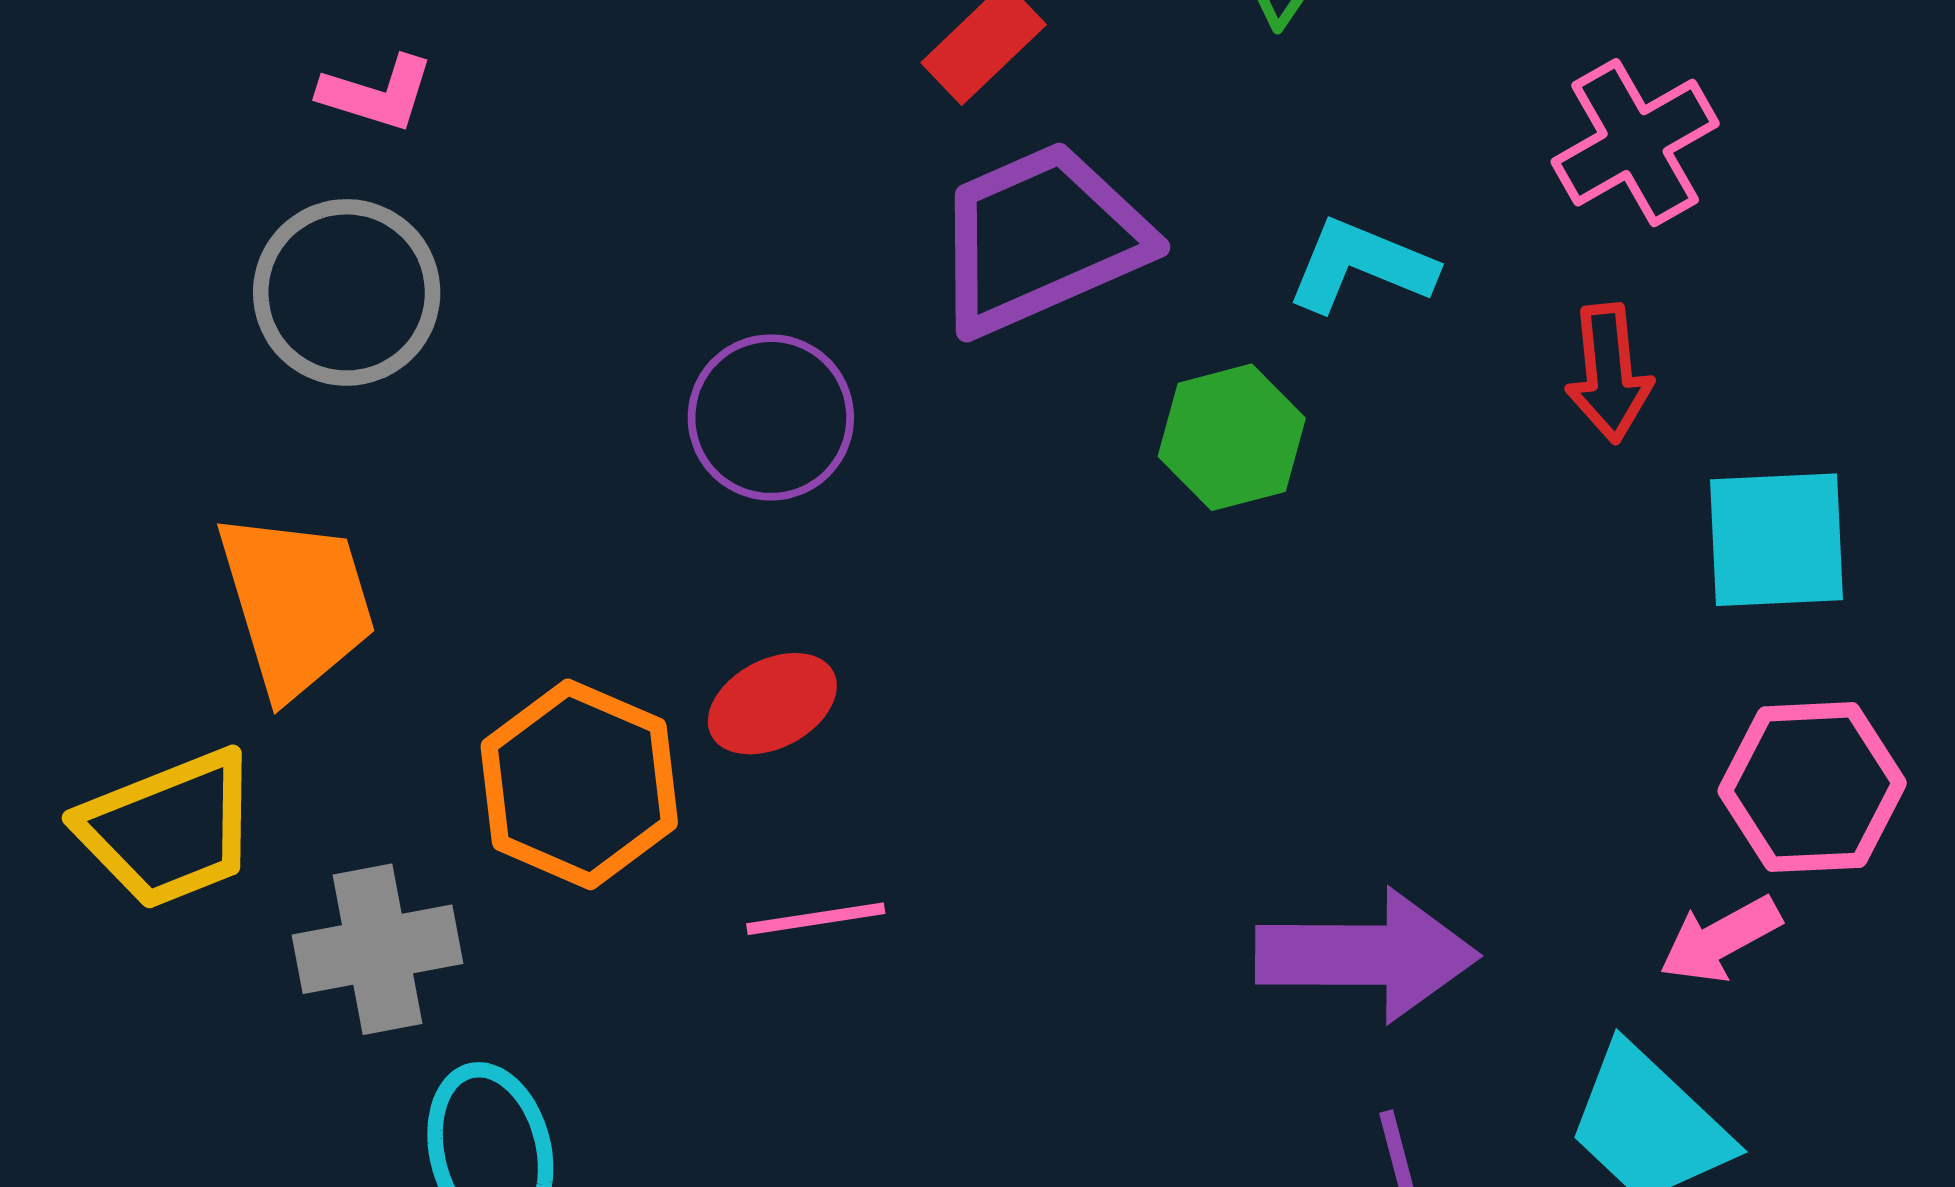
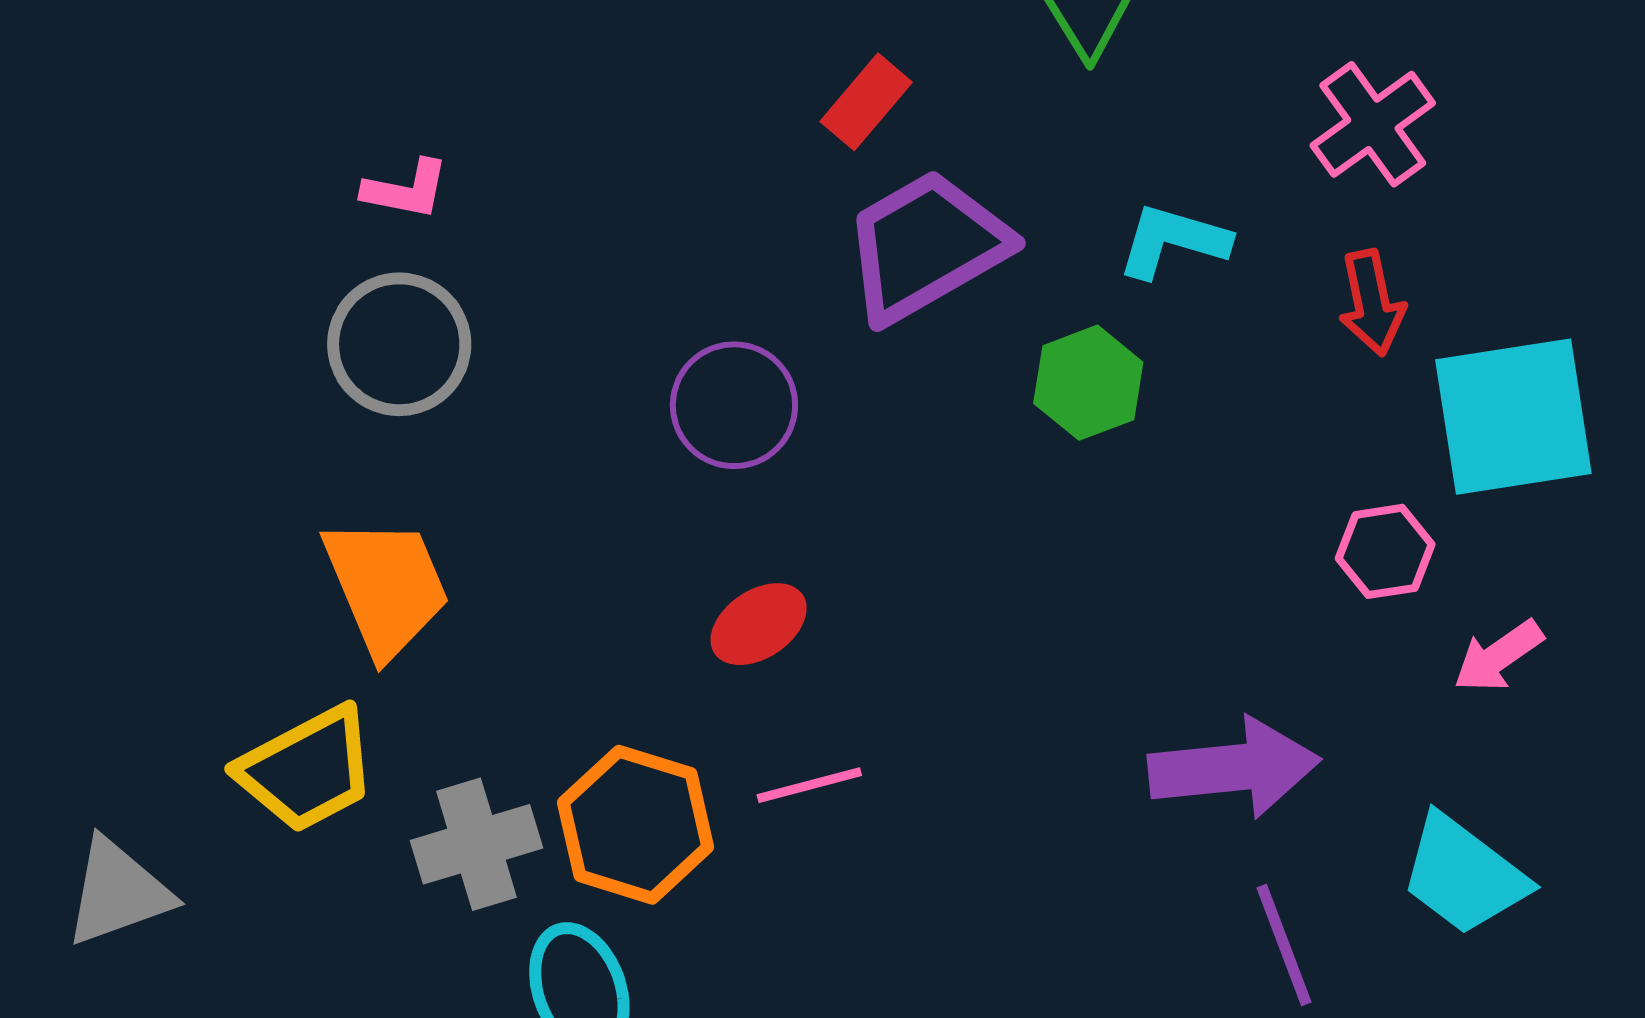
cyan square: (1777, 540) -> (1513, 417), size x1.4
orange hexagon: (579, 784) -> (636, 825), moved
pink hexagon: (1812, 787) -> (1385, 551), moved, size x0.7
pink arrow: (1720, 939) -> (1498, 656), moved

